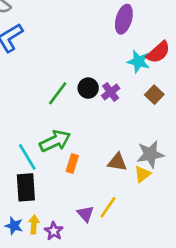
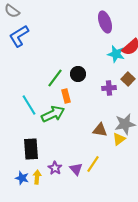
purple ellipse: (124, 19) -> (105, 22), turned -35
purple cross: (111, 92) -> (109, 88), moved, turned 32
cyan line: (27, 157) -> (29, 105), moved
orange rectangle: (72, 164) -> (66, 96), moved, turned -32
purple star: (54, 231) -> (55, 168), moved

